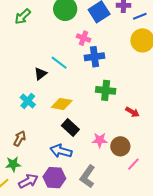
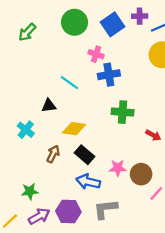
black triangle: (40, 74) -> (49, 106), moved, turned 32
cyan cross: (28, 101) -> (26, 130), moved
brown arrow: (20, 139) -> (53, 154), moved
blue arrow: (61, 151) -> (88, 182), moved
green star: (13, 164) -> (30, 191), moved
gray L-shape: (88, 177) -> (105, 209), turned 50

